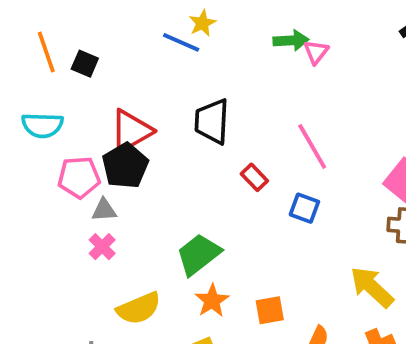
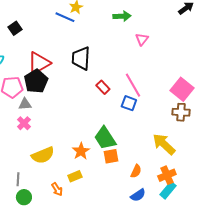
pink triangle: (316, 52) -> (142, 39), moved
black square: (85, 64) -> (15, 28), turned 32
pink line: (312, 146) -> (133, 85), moved
green trapezoid: (198, 254) -> (105, 138), moved, turned -85

